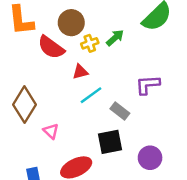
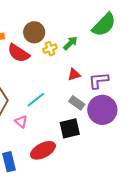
red triangle: (80, 72) -> (74, 75), moved
cyan line: (91, 95) -> (36, 100), moved
purple circle: (150, 158) -> (102, 110), moved, size x1.5

